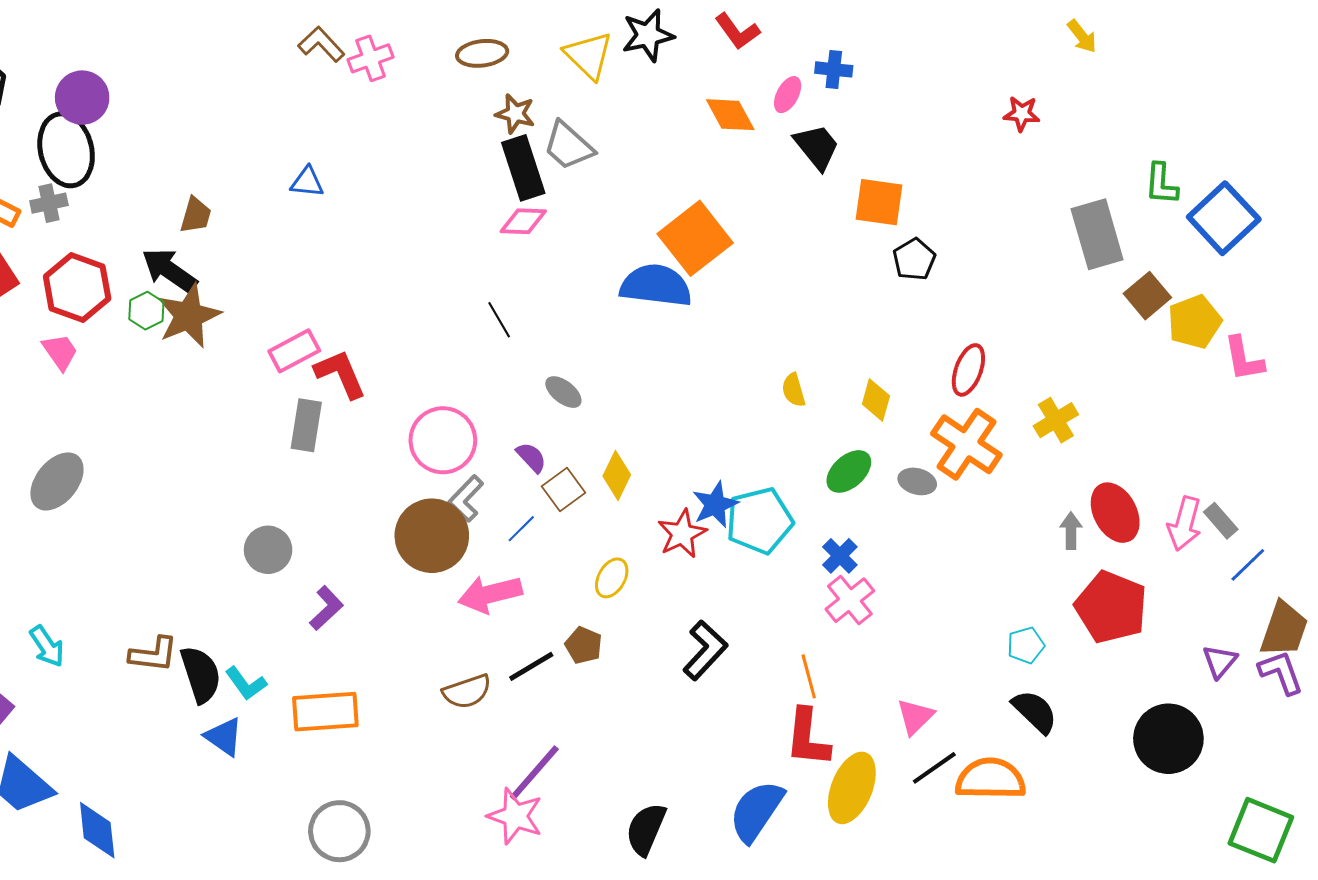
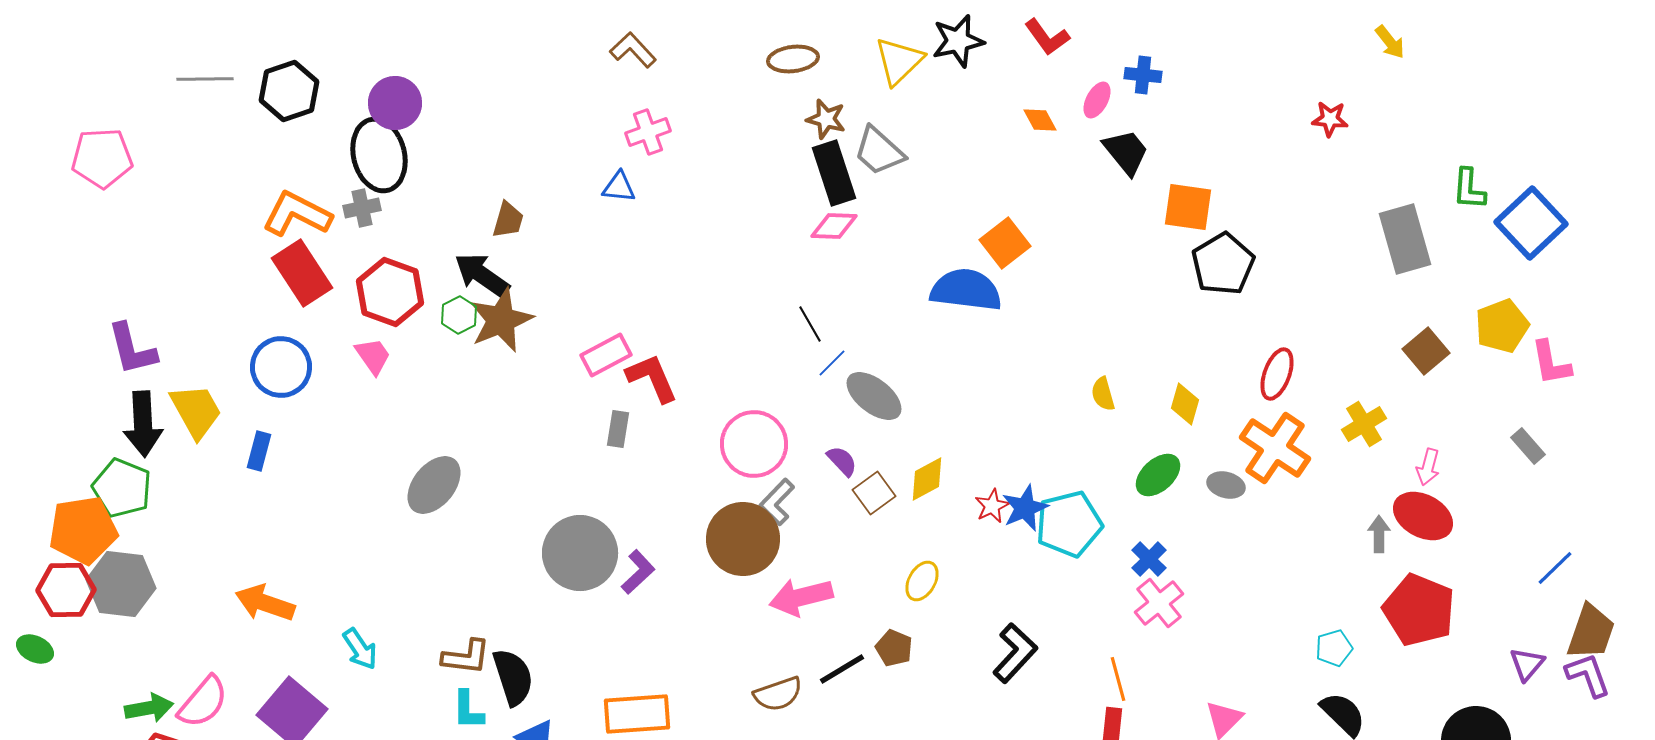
yellow triangle: (589, 55) -> (899, 61), turned 32
pink cross: (371, 58) -> (648, 132), moved
orange diamond: (730, 115) -> (1040, 120), size x0.7
orange square: (695, 238) -> (1005, 243), size x0.7
black pentagon: (914, 259) -> (1223, 264), size x1.5
brown square: (1147, 296) -> (1426, 351), moved
gray ellipse: (563, 392) -> (874, 396), size x1.5
gray rectangle: (306, 425) -> (618, 429), size x0.7
yellow diamond: (617, 475) -> (927, 479), turned 36
gray ellipse: (57, 481) -> (434, 485), moved
red ellipse: (1115, 513) -> (1423, 516), turned -34
gray rectangle: (1221, 521) -> (1528, 446), moved
pink arrow: (1184, 524) -> (1428, 467), moved, size x0.7
blue line: (521, 529) -> (832, 363), moved
red star: (682, 534) -> (992, 506), moved, size x0.7
gray circle: (268, 550) -> (580, 553), size x1.6
purple L-shape: (326, 608) -> (638, 572), moved
cyan L-shape: (246, 683) -> (468, 710), moved, turned 36

